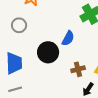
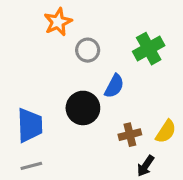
gray circle: (19, 25) -> (88, 50), moved

